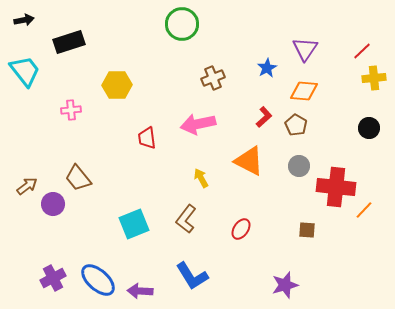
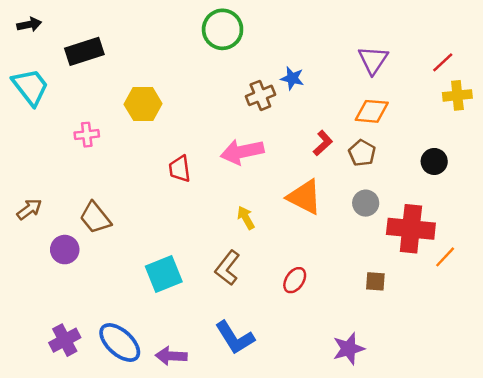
blue star: (267, 68) -> (292, 78), moved, turned -30
black circle: (369, 128) -> (434, 161), moved
brown arrow: (27, 186) -> (29, 209), moved

